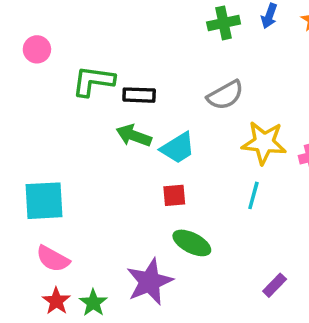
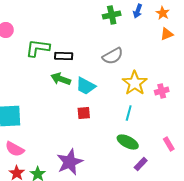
yellow star: (264, 143) -> (135, 83), turned 30
cyan trapezoid: (178, 148) -> (86, 86), turned 60
green ellipse: (192, 243) -> (128, 142), moved

